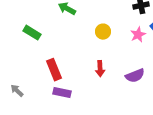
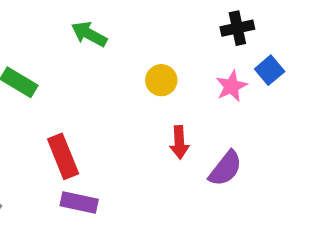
red arrow: (100, 69) -> (179, 142), moved
purple semicircle: (135, 76) -> (225, 168), turned -30

